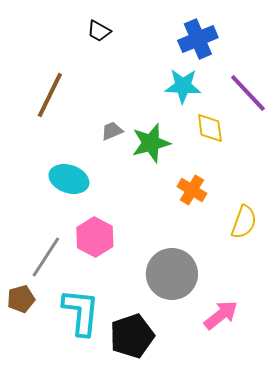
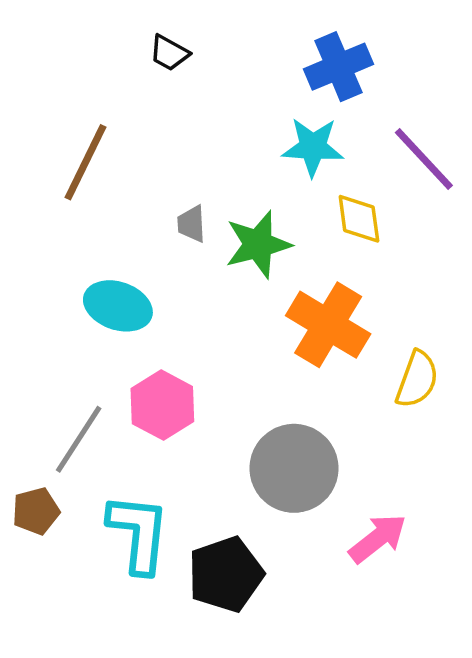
gray trapezoid: (112, 131) -> (191, 224), turned -70
orange cross: (192, 190) -> (328, 325), size x1.6

